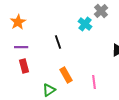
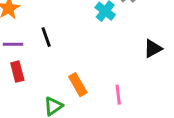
black line: (58, 42) -> (46, 37), moved

